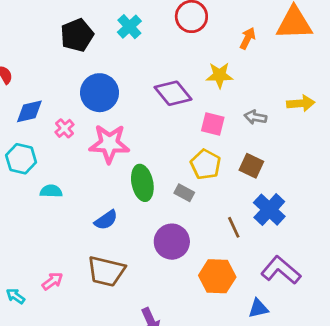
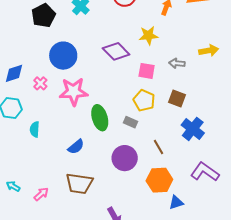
cyan semicircle: (51, 191) -> (35, 129), turned -84
brown line: (234, 227) -> (159, 147), moved
cyan arrow: (15, 296) -> (13, 186), moved
blue triangle: (258, 308) -> (176, 202), moved

